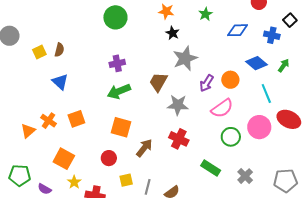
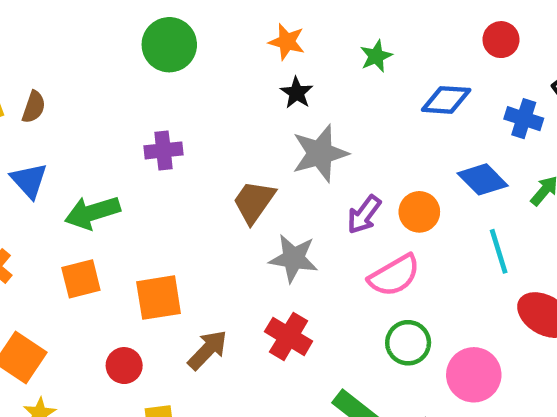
green arrow: (119, 91) -> (92, 213), moved
orange square: (76, 119) -> (81, 279), moved
orange square: (121, 127) -> (159, 298), turned -30
pink circle: (259, 127) -> (474, 375), moved

